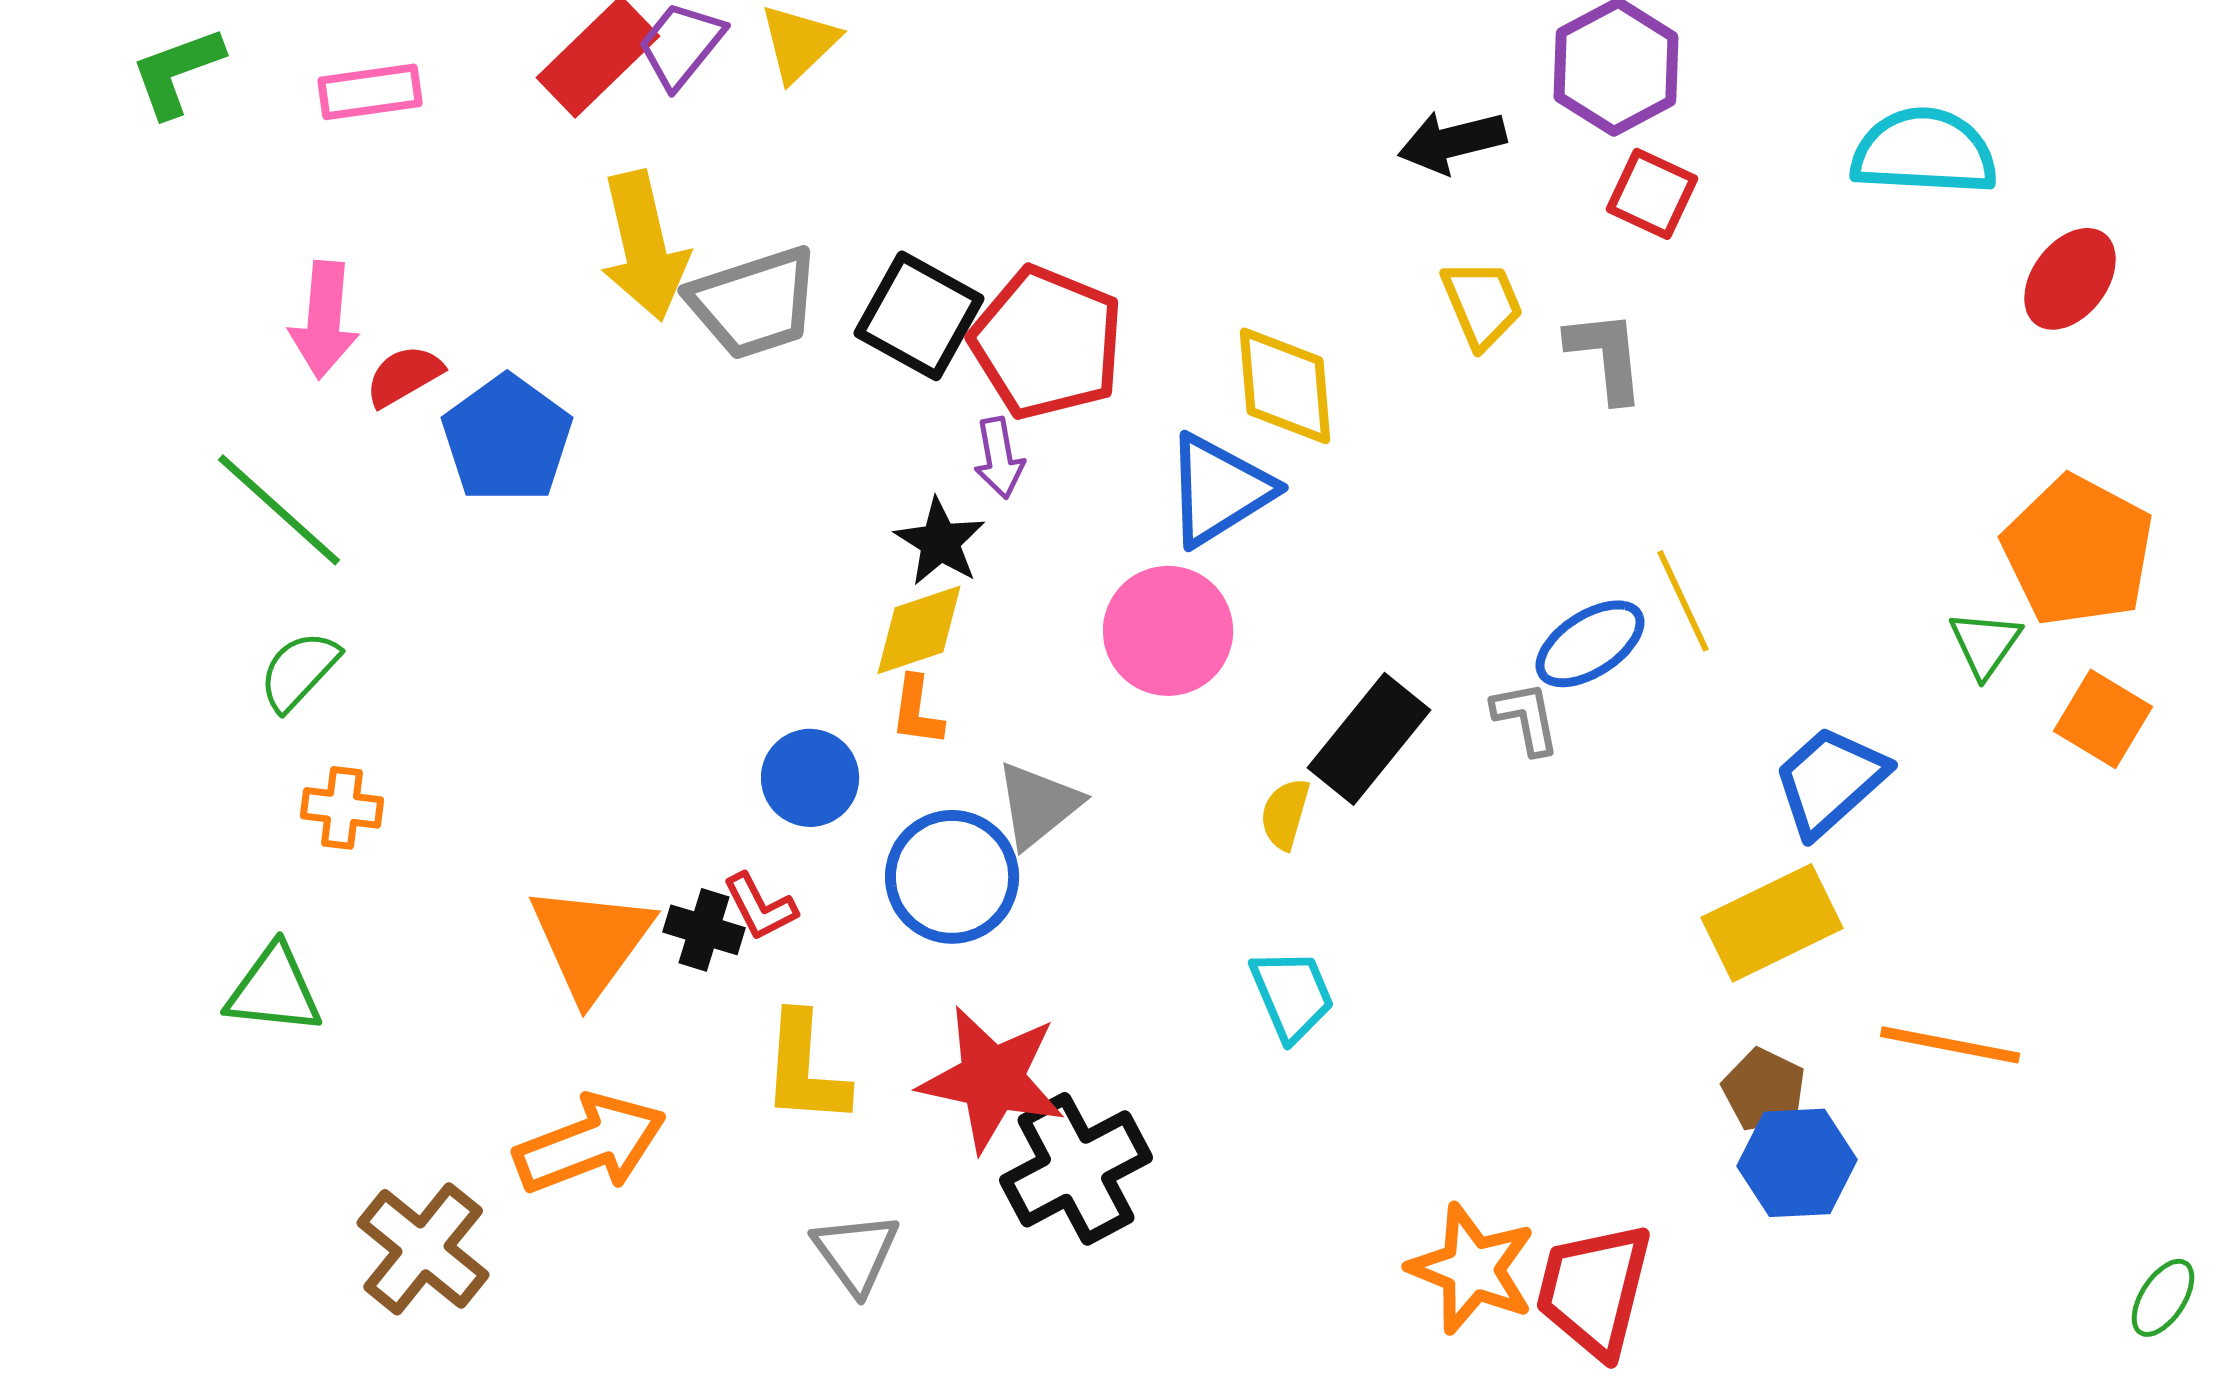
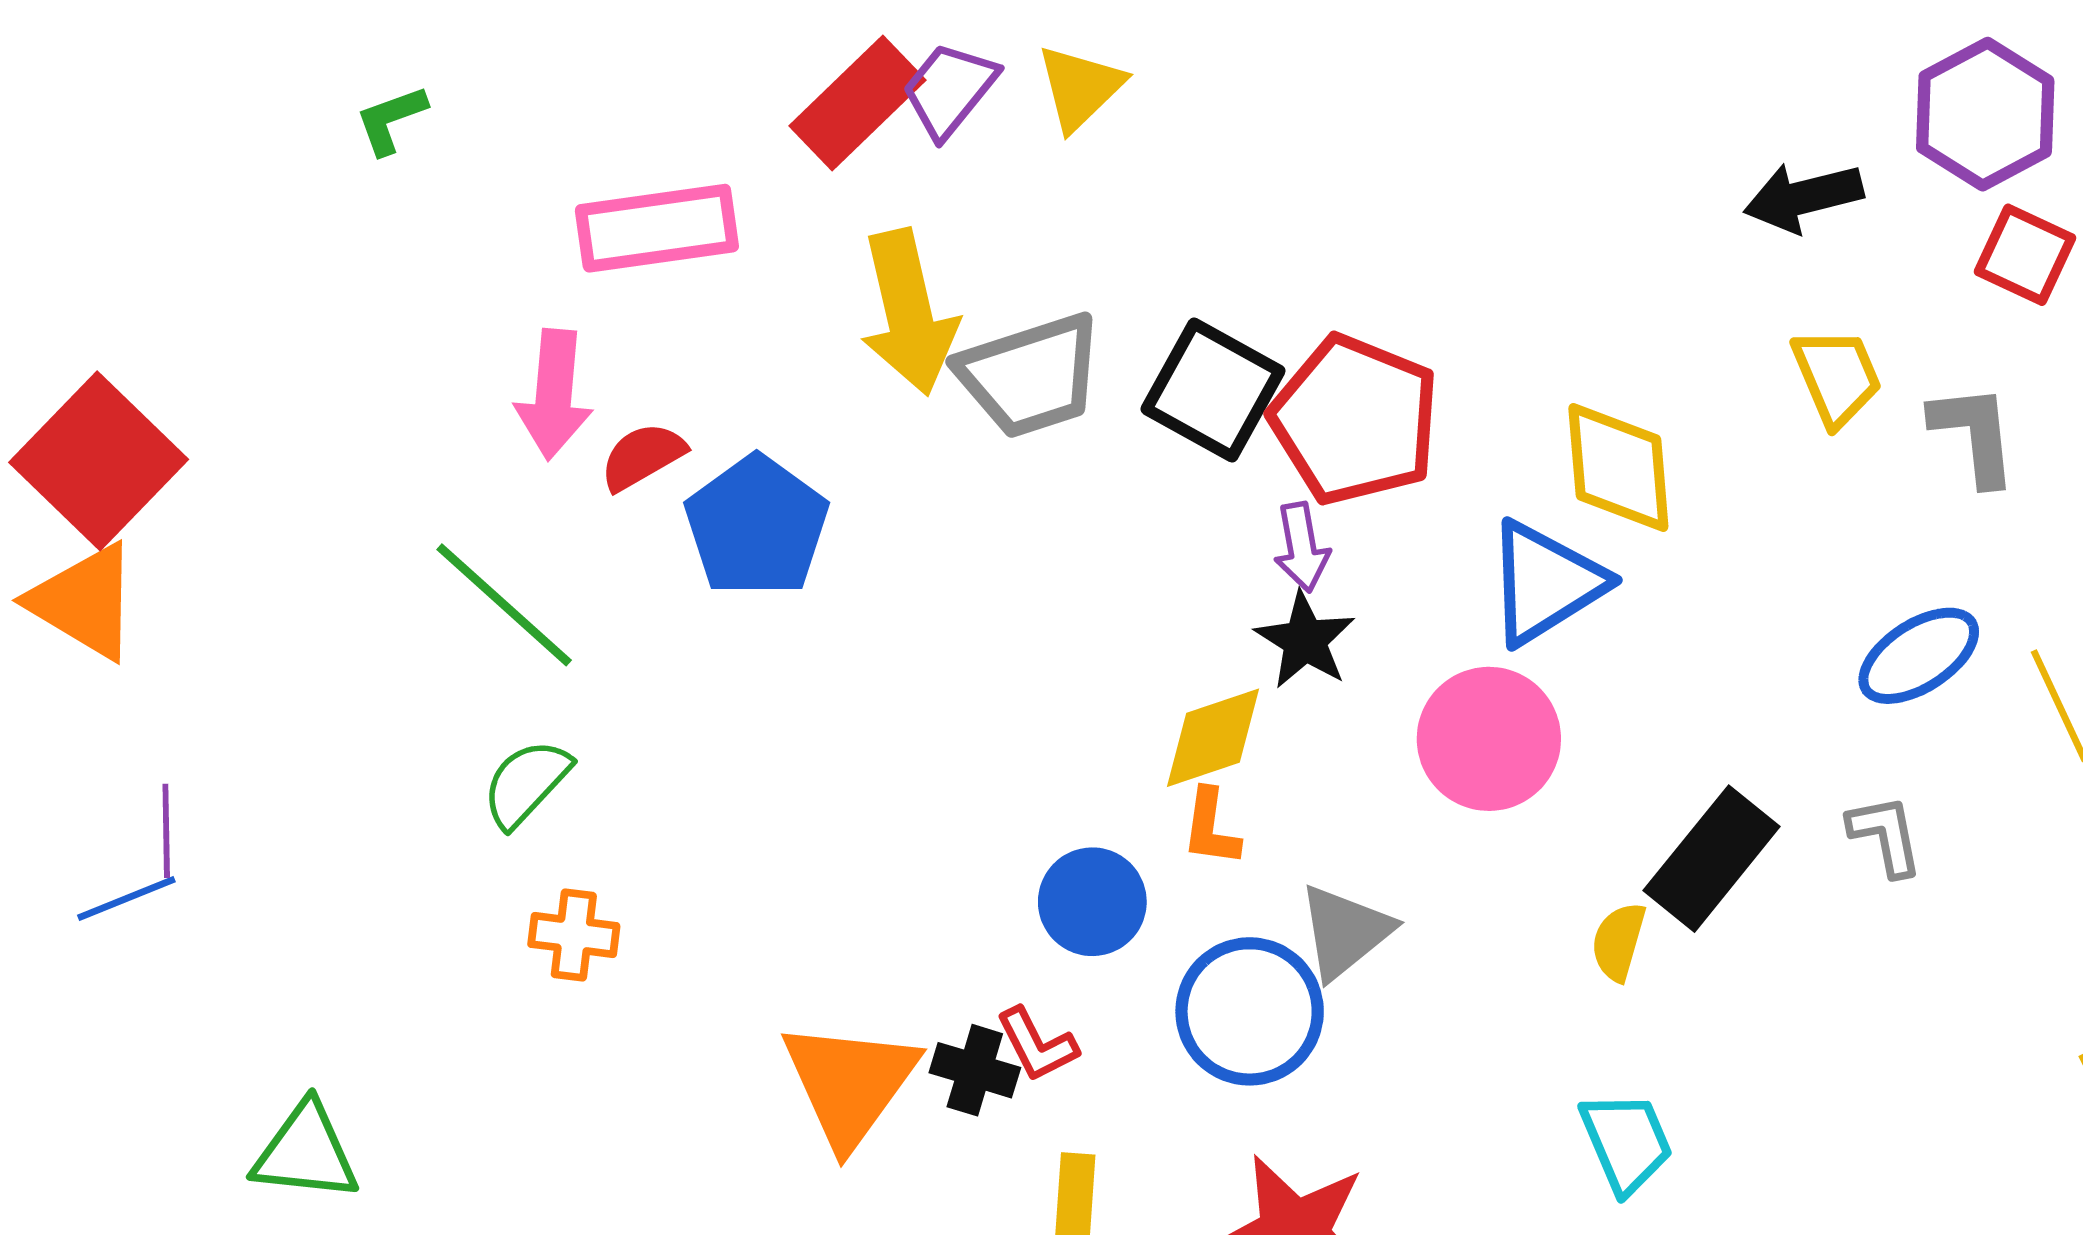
green L-shape: (177, 72) -> (391, 120), size x0.7
pink rectangle: (370, 92) -> (657, 228), moved, size x1.4
black star: (940, 542) -> (1305, 640), moved
blue ellipse: (1590, 644) -> (1919, 656), moved
green triangle: (274, 990) -> (306, 1152), moved

